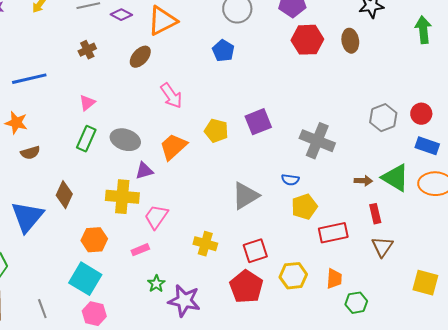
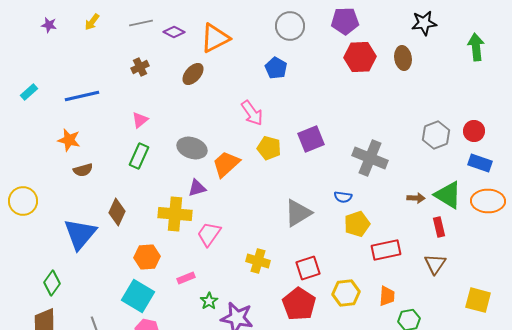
pink arrow: (171, 96) -> (252, 113), moved
gray ellipse: (125, 140) -> (192, 148), moved
red rectangle: (375, 214) -> (439, 227), moved
pink rectangle: (140, 250) -> (186, 278), moved

